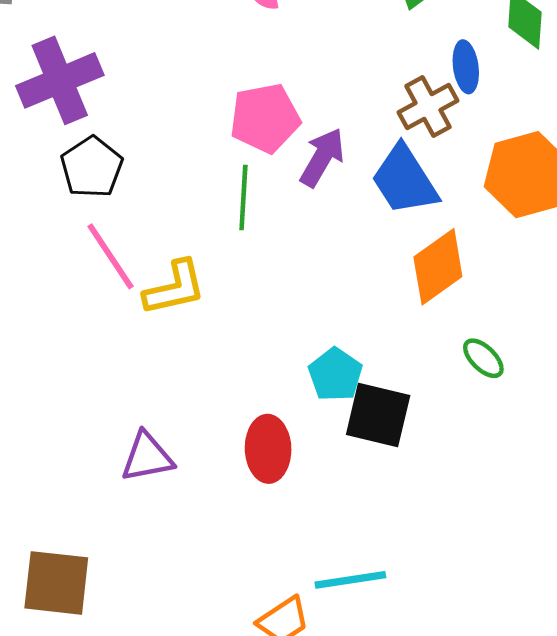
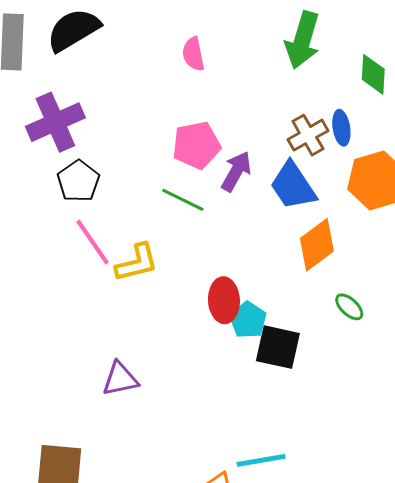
blue ellipse: (466, 67) -> (341, 128), moved
green line: (243, 197) -> (183, 200), turned -66
red ellipse: (268, 449) -> (224, 300), moved

